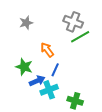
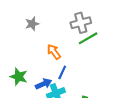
gray cross: (73, 22) -> (81, 23), turned -36
green star: (24, 67) -> (19, 77), moved

